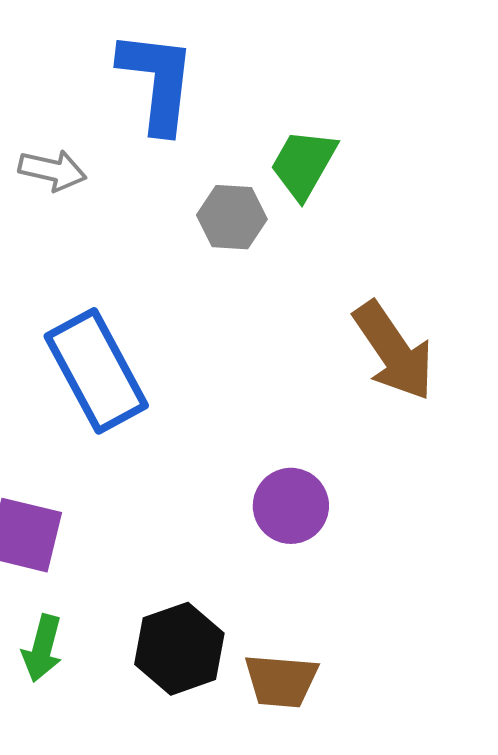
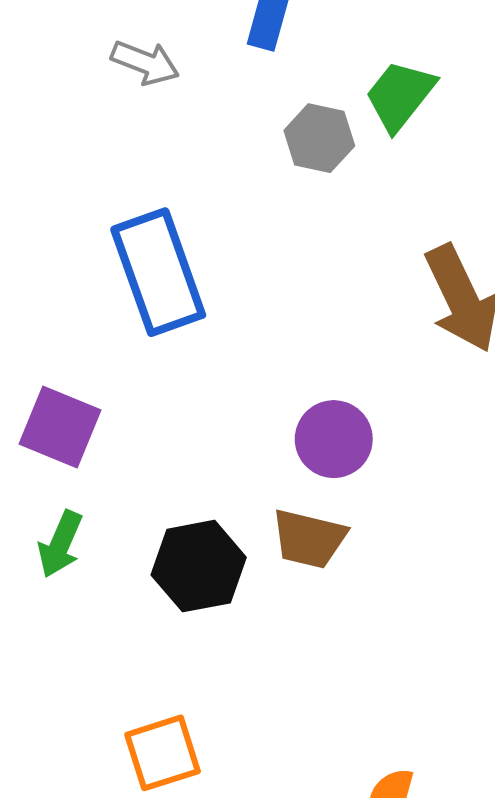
brown trapezoid: (281, 681) -> (309, 539), moved

